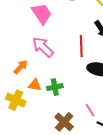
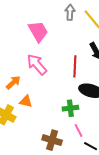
green cross: (55, 87) -> (70, 108), moved
brown cross: (64, 122) -> (52, 140), turned -30

